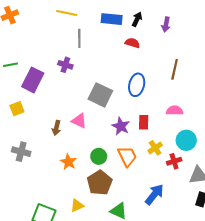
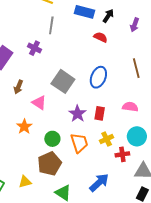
brown line: (175, 69) -> (136, 68), turned -36
brown arrow: (56, 128) -> (18, 87), moved
orange star: (68, 162) -> (24, 127), moved

